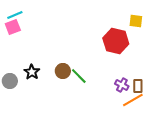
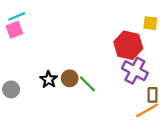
black star: (32, 72) -> (49, 79), moved
purple cross: (122, 85) -> (135, 71), moved, size x1.6

